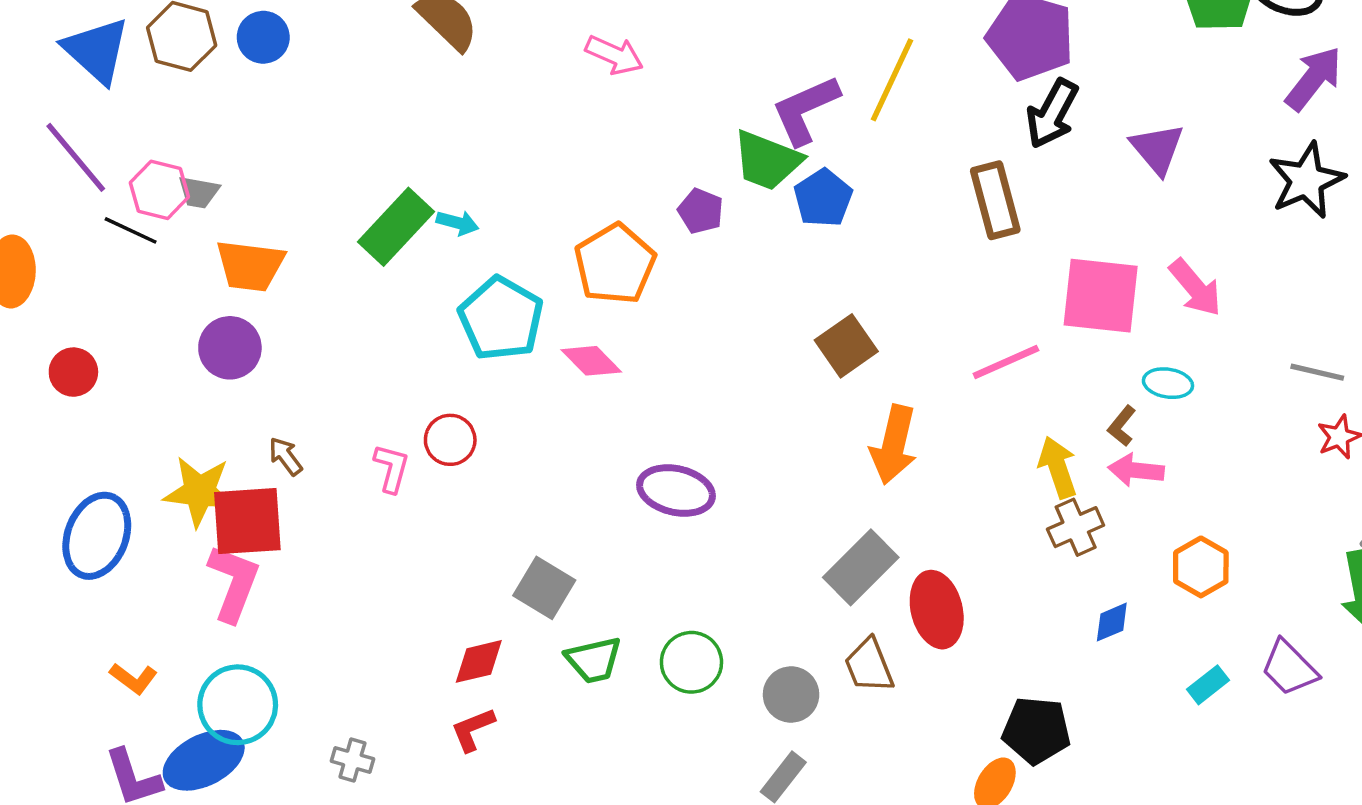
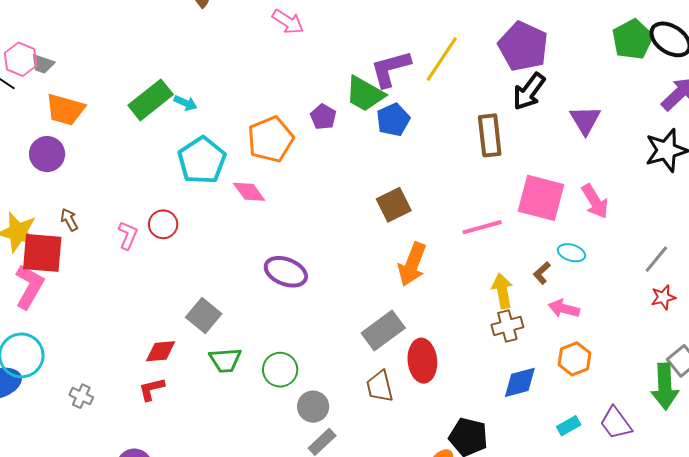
gray line: (1317, 372) -> (656, 259), turned -72
pink arrow: (1136, 470) -> (564, 309), moved
blue diamond: (1112, 622) -> (520, 382), size x1.5
gray circle: (791, 695) -> (313, 407), moved

